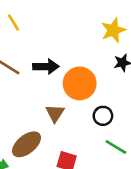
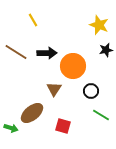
yellow line: (14, 23) -> (33, 20), moved
yellow star: (113, 30) -> (99, 25), turned -30

